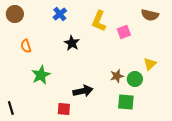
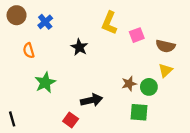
blue cross: (60, 14) -> (45, 22), moved
brown semicircle: (150, 15) -> (165, 46), moved
red square: (64, 109) -> (71, 120), turned 32

